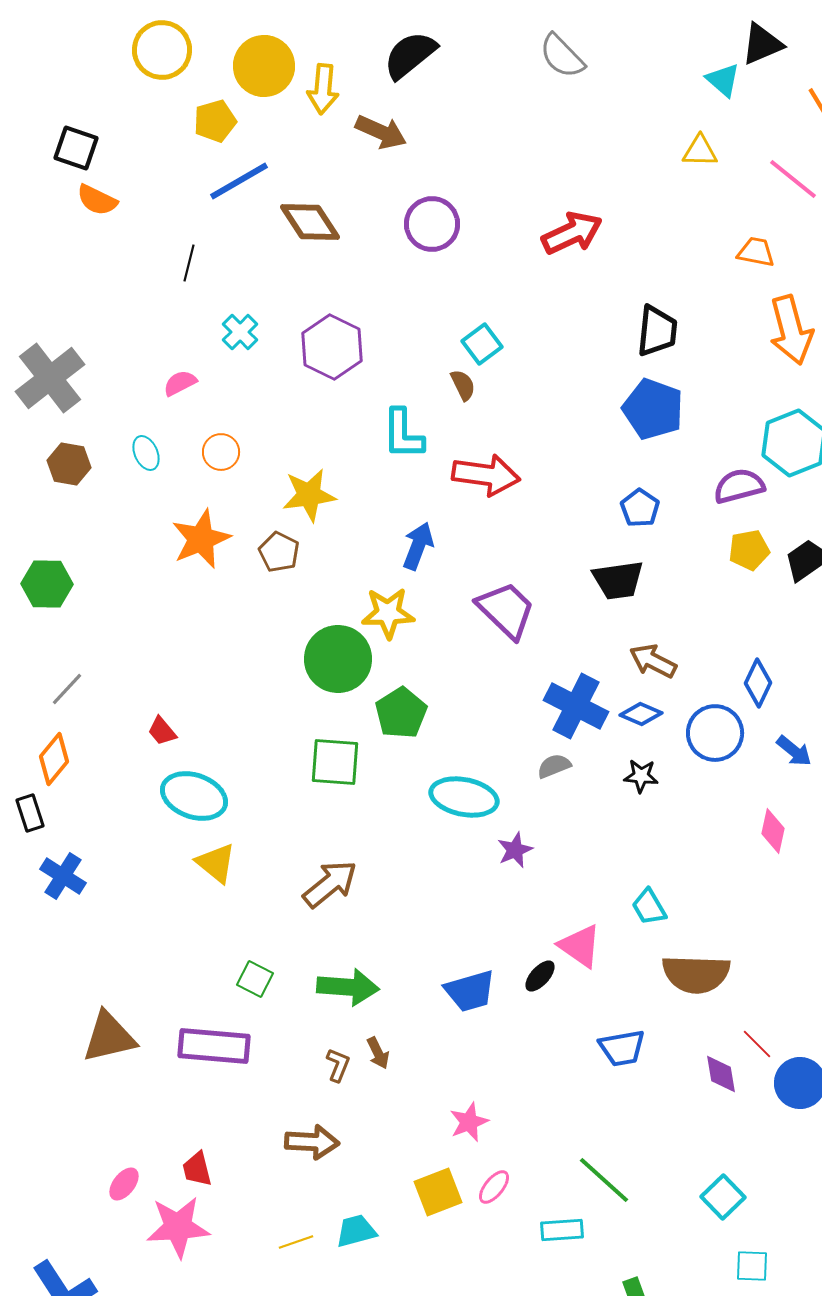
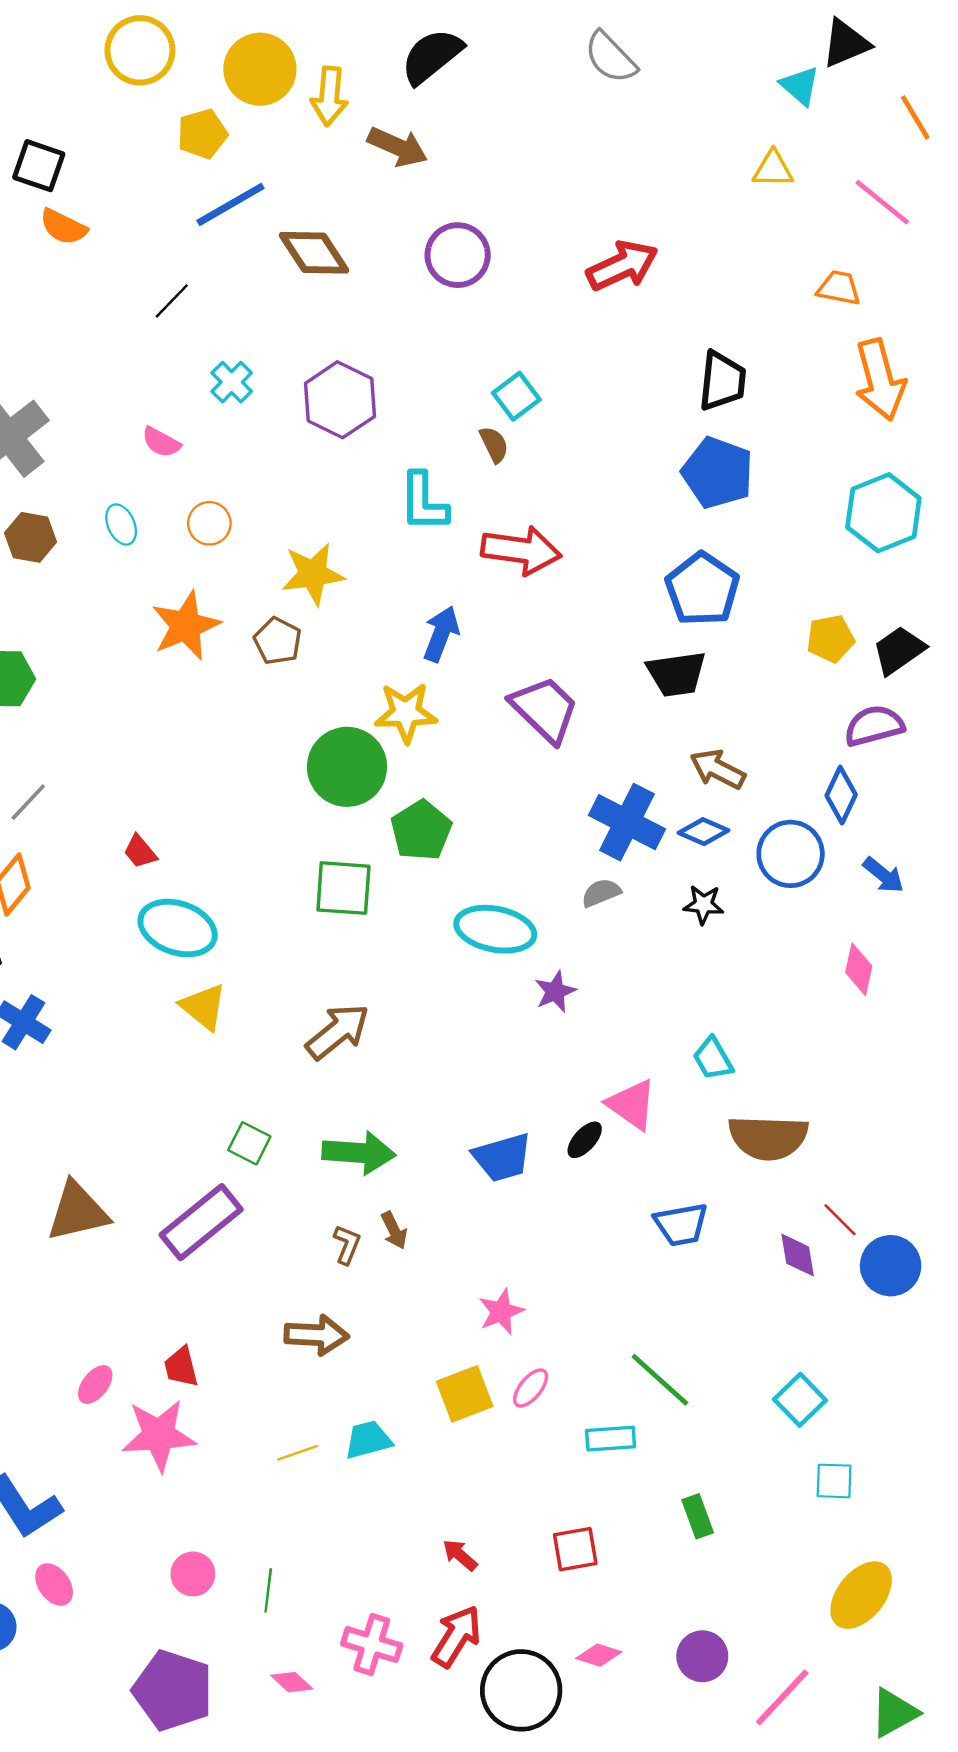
black line: (189, 263) -> (172, 301), turned 30
pink semicircle: (180, 383) -> (161, 442), turned -124
purple semicircle: (739, 486) -> (874, 726), moved
blue pentagon: (640, 508) -> (702, 589), size x1.6
purple rectangle: (214, 1046) -> (201, 1222), turned -44

